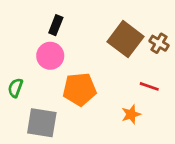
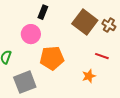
black rectangle: (56, 25) -> (43, 12), moved
gray square: (42, 123) -> (25, 82), turned -30

